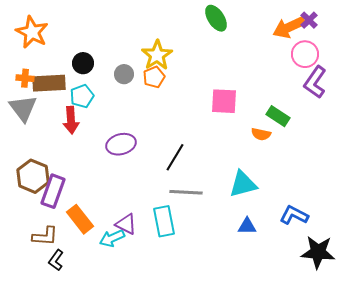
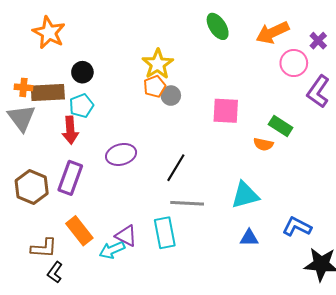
purple cross: (309, 20) -> (318, 41), moved
orange arrow: (289, 27) -> (272, 33), moved
orange star: (32, 32) -> (49, 33), moved
pink circle: (305, 54) -> (294, 63), moved
gray circle: (124, 74) -> (171, 96), moved
purple rectangle: (53, 191) -> (70, 178), moved

